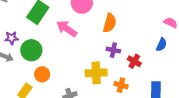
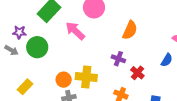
orange semicircle: (110, 23) -> (130, 30), moved
yellow cross: (96, 73) -> (86, 77), moved
orange circle: (42, 74) -> (64, 80), moved

